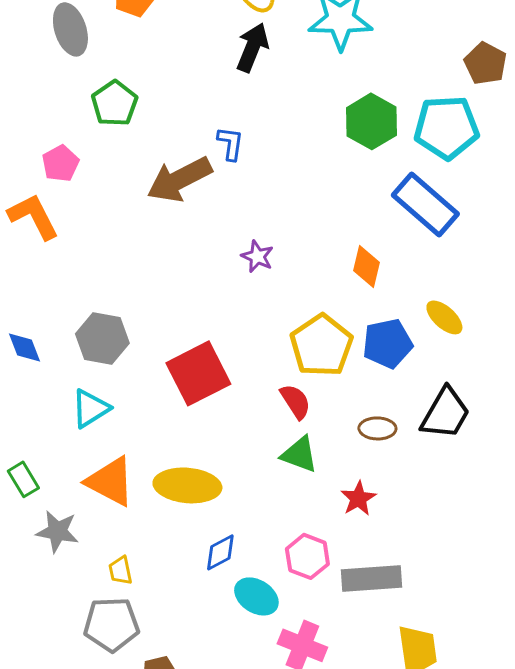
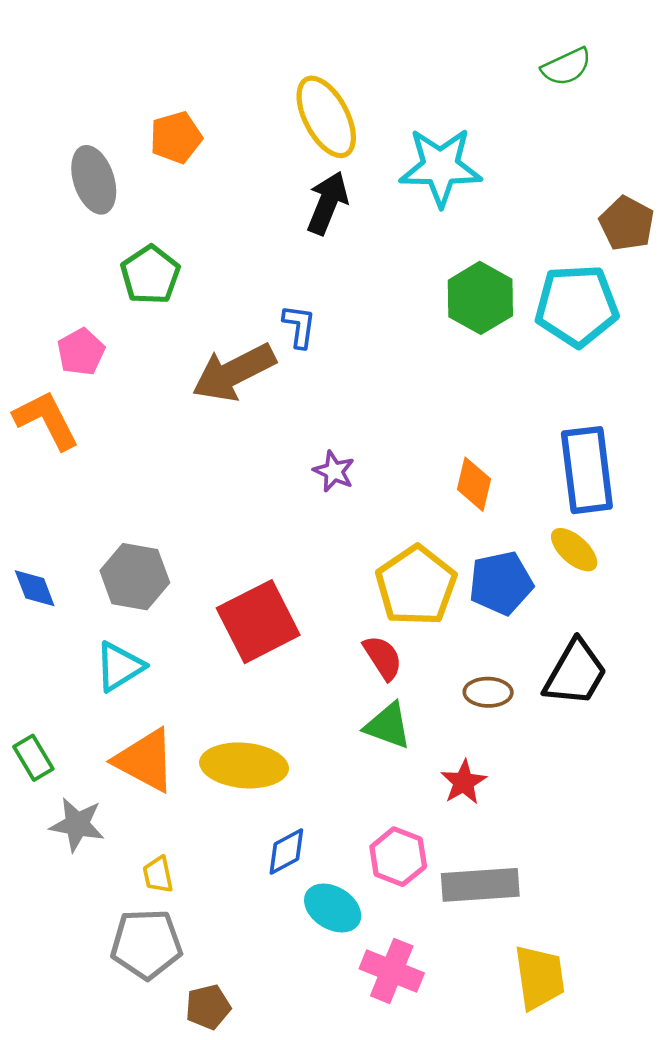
blue rectangle: (425, 204) -> (587, 470), moved, turned 42

